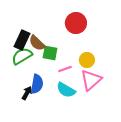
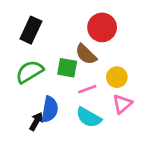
black rectangle: (22, 40) -> (31, 30), moved
brown semicircle: (37, 43) -> (86, 54), moved
pink triangle: (91, 80) -> (122, 104), size x0.7

